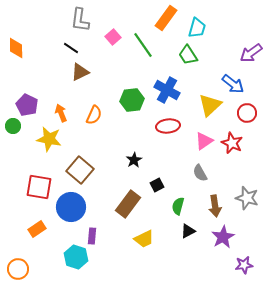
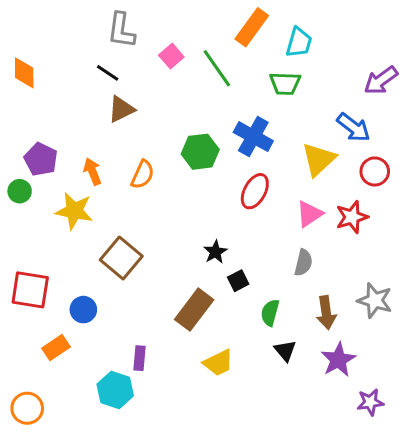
green trapezoid: (188, 55) -> (285, 83), turned -55
red ellipse: (168, 126) -> (255, 191), turned -55
red star: (232, 143) -> (352, 217), turned 30
black star: (134, 160) -> (215, 252), moved
gray semicircle: (200, 173) -> (303, 263), turned -138
red square: (39, 187) -> (30, 290), moved
blue circle: (71, 207) -> (83, 310), moved, size x0.6
black triangle: (188, 231) -> (285, 351), turned -42

